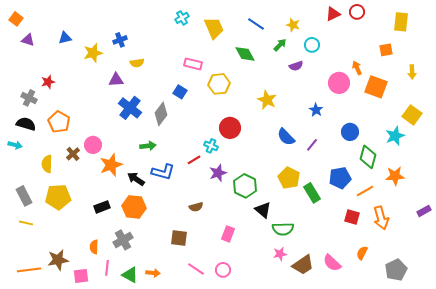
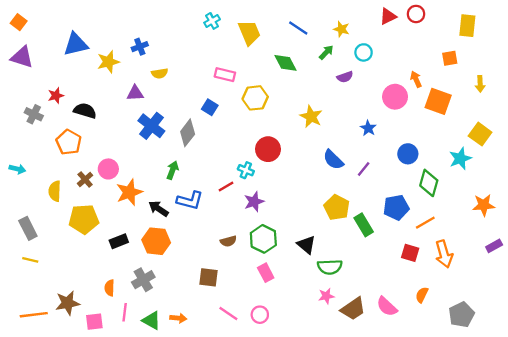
blue triangle: (65, 38) -> (76, 44), size x1.6
purple triangle: (28, 40) -> (22, 57), moved, size x1.5
black semicircle: (26, 124) -> (85, 111), moved
green arrow: (148, 146) -> (172, 170), turned -63
orange star: (395, 176) -> (484, 205), moved
green hexagon: (245, 186) -> (263, 239), moved
yellow pentagon: (58, 197) -> (84, 219), moved
pink rectangle: (228, 234) -> (266, 273), turned -49

